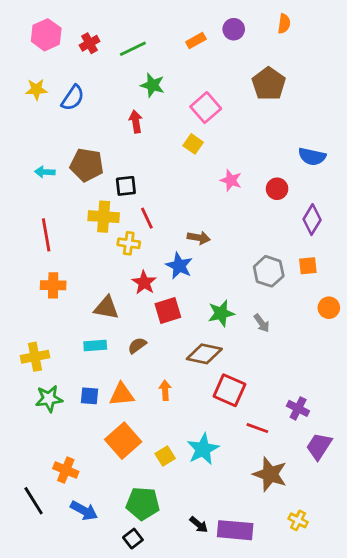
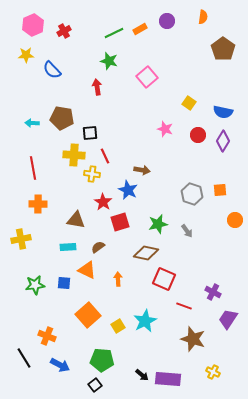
green line: (133, 49) -> (114, 33), moved
brown pentagon: (269, 84) -> (223, 49), moved
yellow star: (36, 89) -> (26, 55), moved
blue semicircle: (73, 98) -> (52, 70), turned 102
yellow square: (193, 144) -> (189, 103), moved
purple diamond: (312, 220) -> (223, 141), moved
yellow cross: (35, 357) -> (21, 239), moved
orange triangle: (122, 394) -> (87, 270), moved, turned 30

